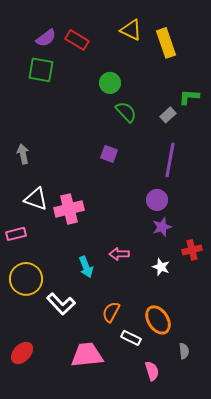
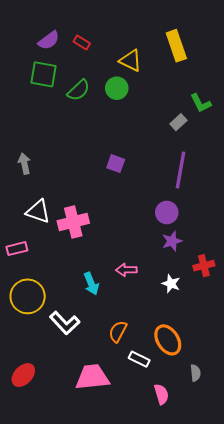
yellow triangle: (131, 30) -> (131, 61), moved
red rectangle: (77, 40) -> (82, 42), size x0.7
green L-shape: (189, 97) -> (201, 103), turned -120
green semicircle: (126, 112) -> (79, 90), moved, turned 90

